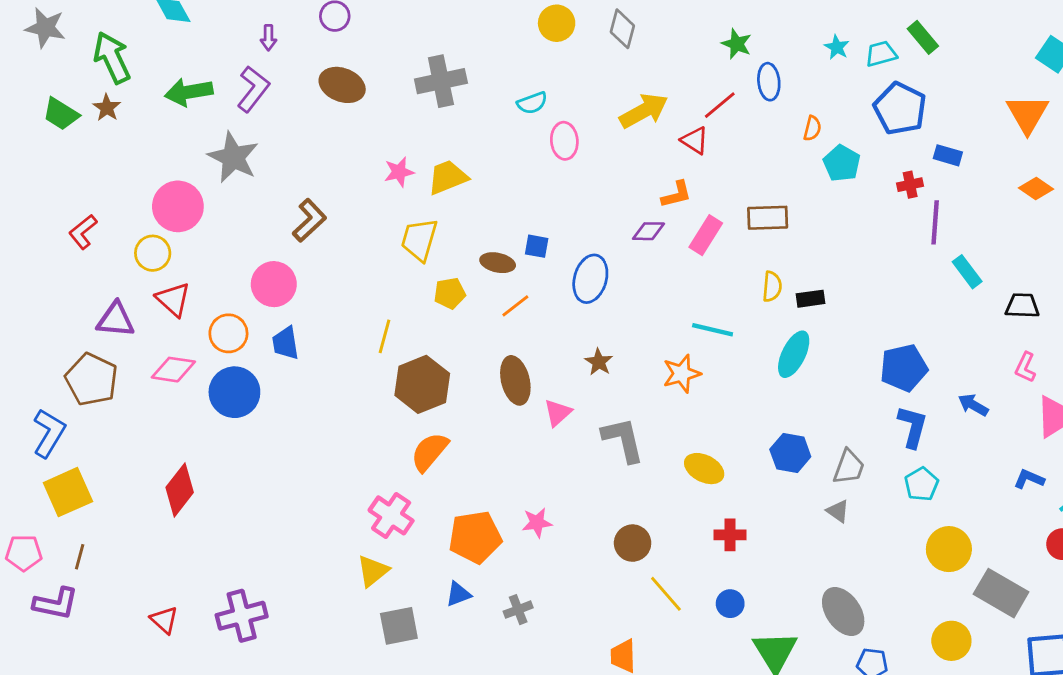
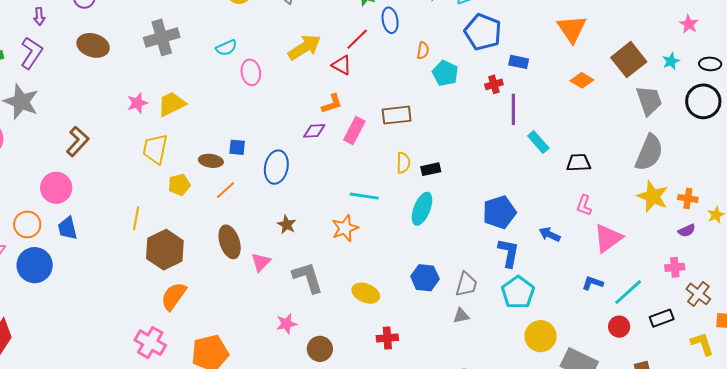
cyan pentagon: (921, 484) -> (518, 292), size x1.4
gray triangle: (838, 511) -> (461, 316), turned -42
pink star: (537, 523) -> (286, 324), moved

